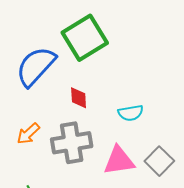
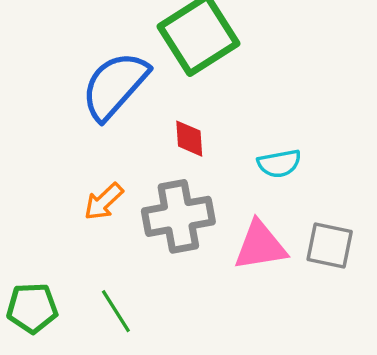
gray square: (159, 161) -> (330, 246), turned -32

